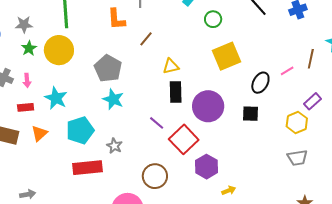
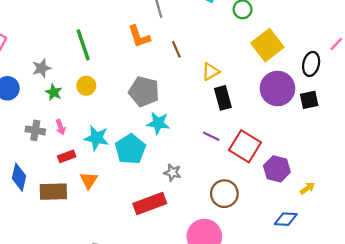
brown line: (146, 39) -> (176, 49), turned -49
yellow circle: (59, 50) -> (86, 86), size x0.6
purple circle: (208, 106) -> (277, 88), moved
cyan pentagon: (80, 130) -> (130, 149), moved

